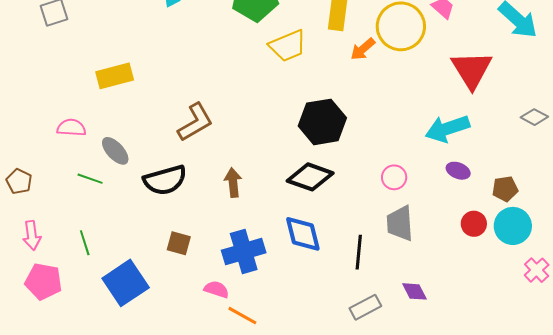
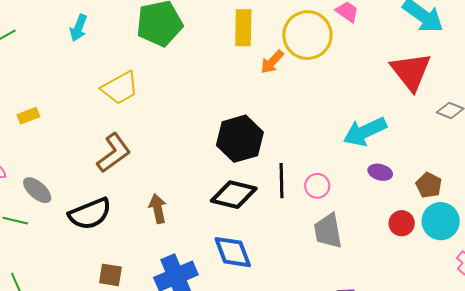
yellow trapezoid: (288, 46) -> (120, 88), moved
red triangle: (472, 70) -> (411, 71), moved
yellow rectangle: (115, 76) -> (28, 116), size x0.6
brown pentagon: (505, 189) -> (429, 185), turned -30
black line: (359, 252) -> (282, 181), moved

